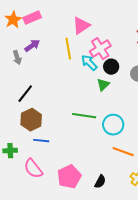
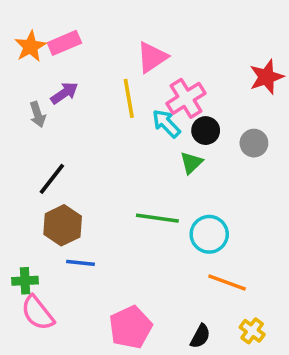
pink semicircle: (33, 169) -> (38, 313), moved
black semicircle: (100, 182) -> (200, 336), moved

